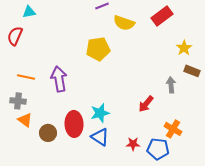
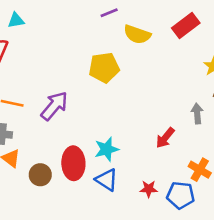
purple arrow: (59, 79) -> (54, 106), turned 50

